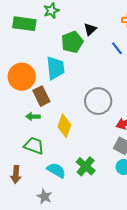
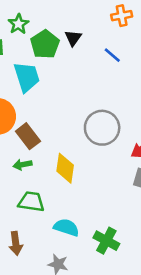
green pentagon: (72, 42) -> (45, 44), moved
cyan trapezoid: (55, 68) -> (27, 77), moved
green cross: (86, 166) -> (106, 241), moved

